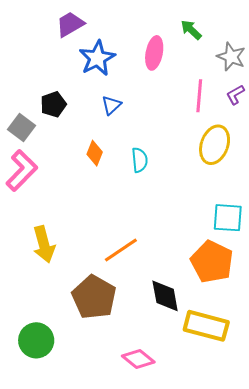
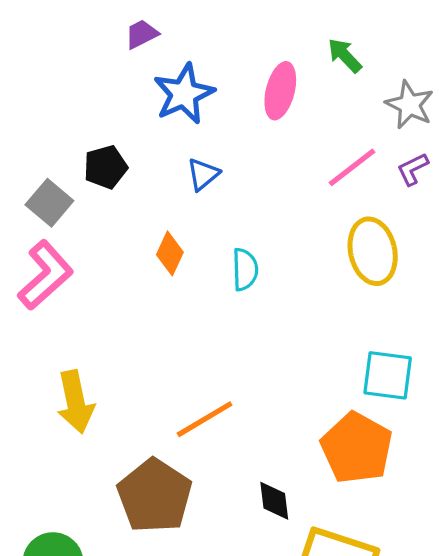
purple trapezoid: (70, 24) -> (142, 34), size x0.7
pink line: (199, 96) -> (352, 167), turned 44
yellow ellipse: (215, 145) -> (373, 251), turned -36
black diamond: (165, 296) -> (274, 501), size x0.7

